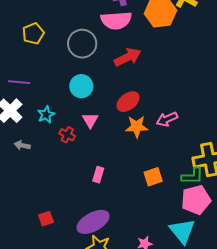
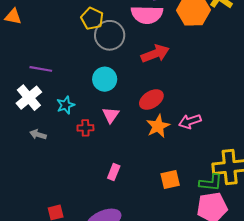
yellow pentagon: (33, 34) -> (92, 19), moved, turned -30
orange star: (137, 127) -> (158, 126), turned -30
red cross: (67, 135) -> (85, 128), turned -35

